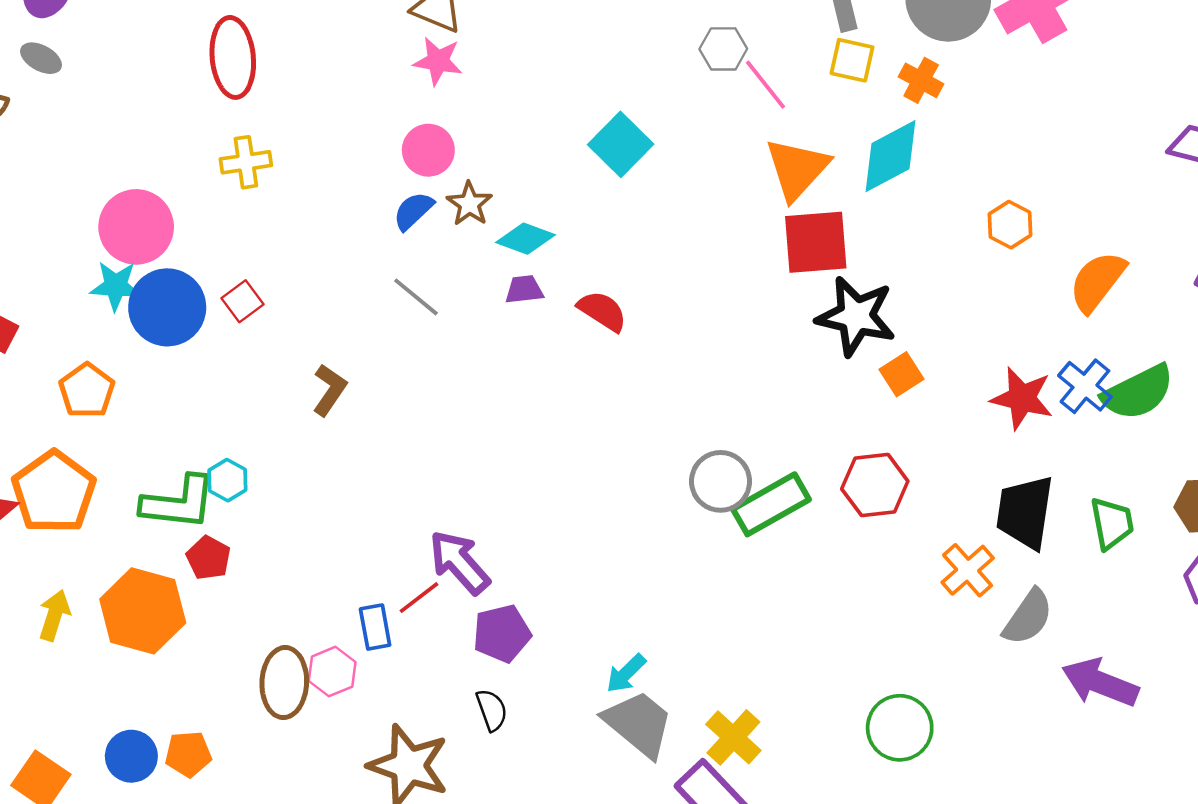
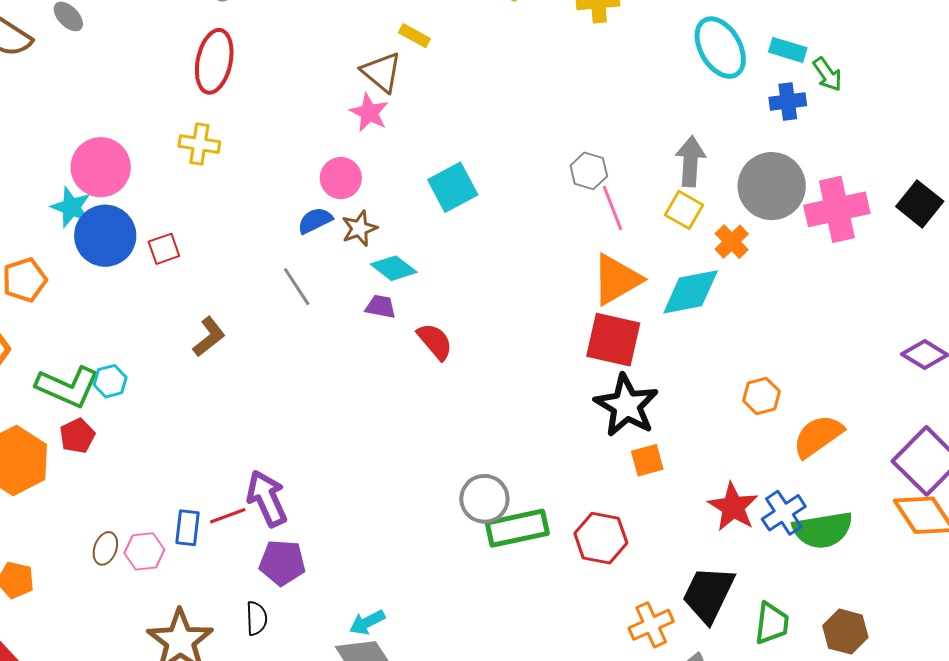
cyan square: (621, 144) -> (453, 187), moved
orange hexagon: (1010, 225) -> (761, 396), moved
brown ellipse: (284, 683) -> (105, 548), size x0.6

